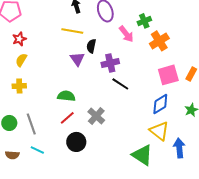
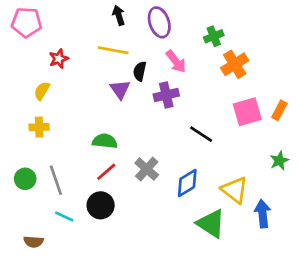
pink arrow: (126, 34) -> (176, 61), moved
red star: (19, 39) -> (59, 59), moved
black line: (120, 84) -> (201, 134), moved
blue diamond: (160, 104) -> (187, 183), moved
black circle: (76, 142) -> (101, 205), moved
brown semicircle: (12, 155) -> (34, 242), moved

